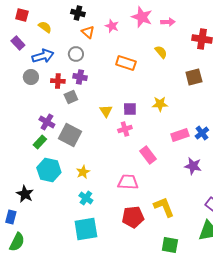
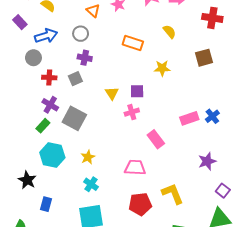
red cross: (58, 81) -> (49, 78), moved
yellow star: (160, 104) -> (162, 68), moved
purple star: (193, 166) -> (207, 161), moved, turned -30
blue rectangle: (11, 217) -> (46, 204), moved

